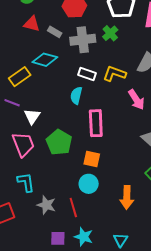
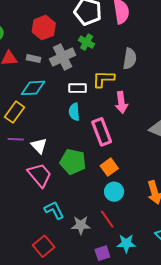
pink arrow: (136, 100) -> (121, 102), moved, turned 45
orange square: (92, 159) -> (109, 167), turned -30

